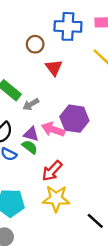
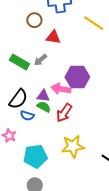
red triangle: (54, 68) -> (53, 37), turned -35
gray arrow: (31, 104) -> (40, 60), moved
red arrow: (52, 171) -> (64, 113), moved

